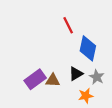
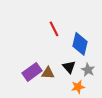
red line: (68, 25) -> (54, 29), moved
black triangle: (76, 74) -> (69, 67), turned -40

